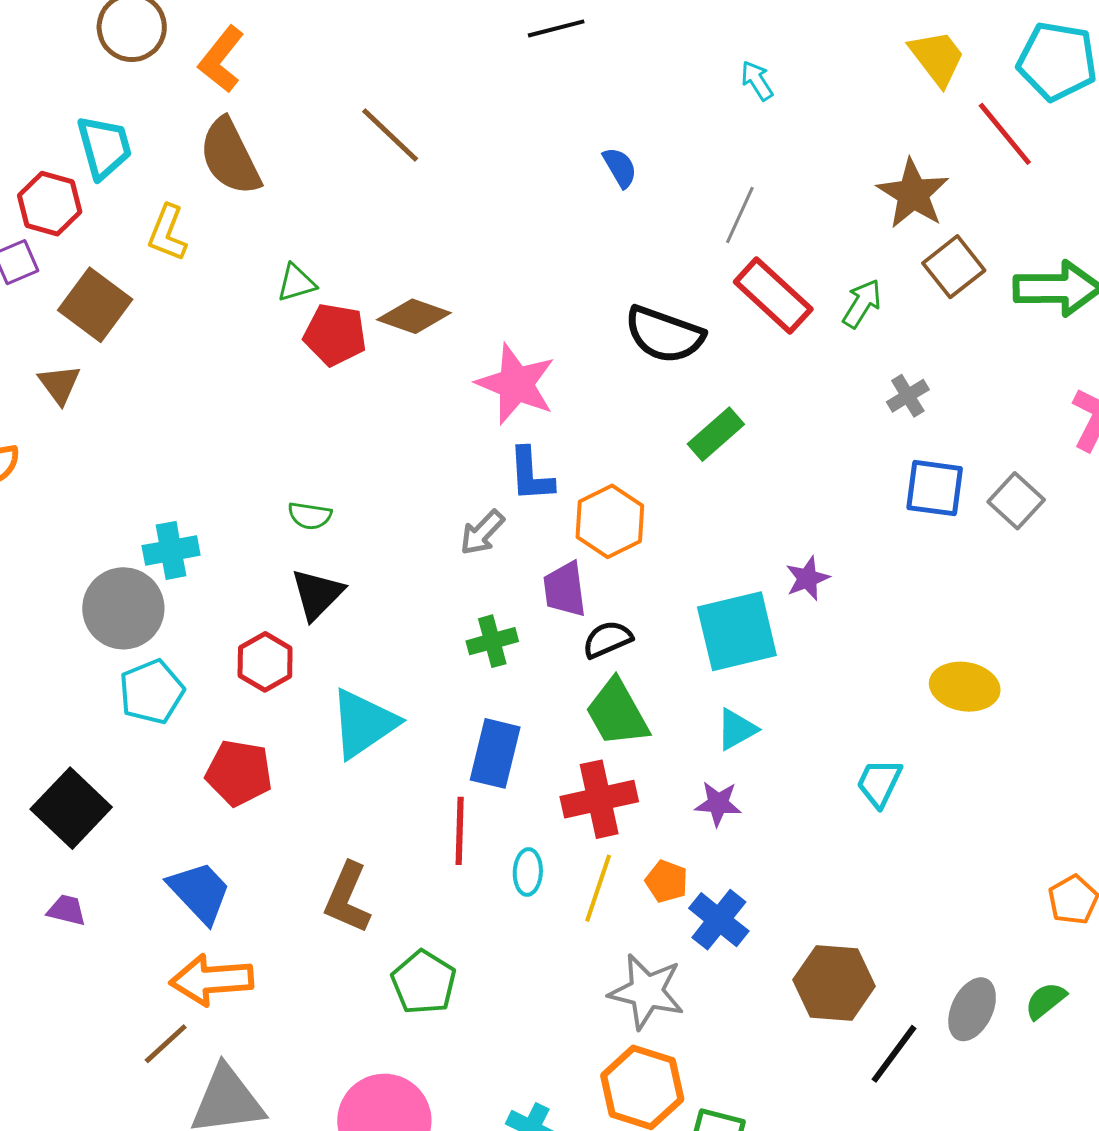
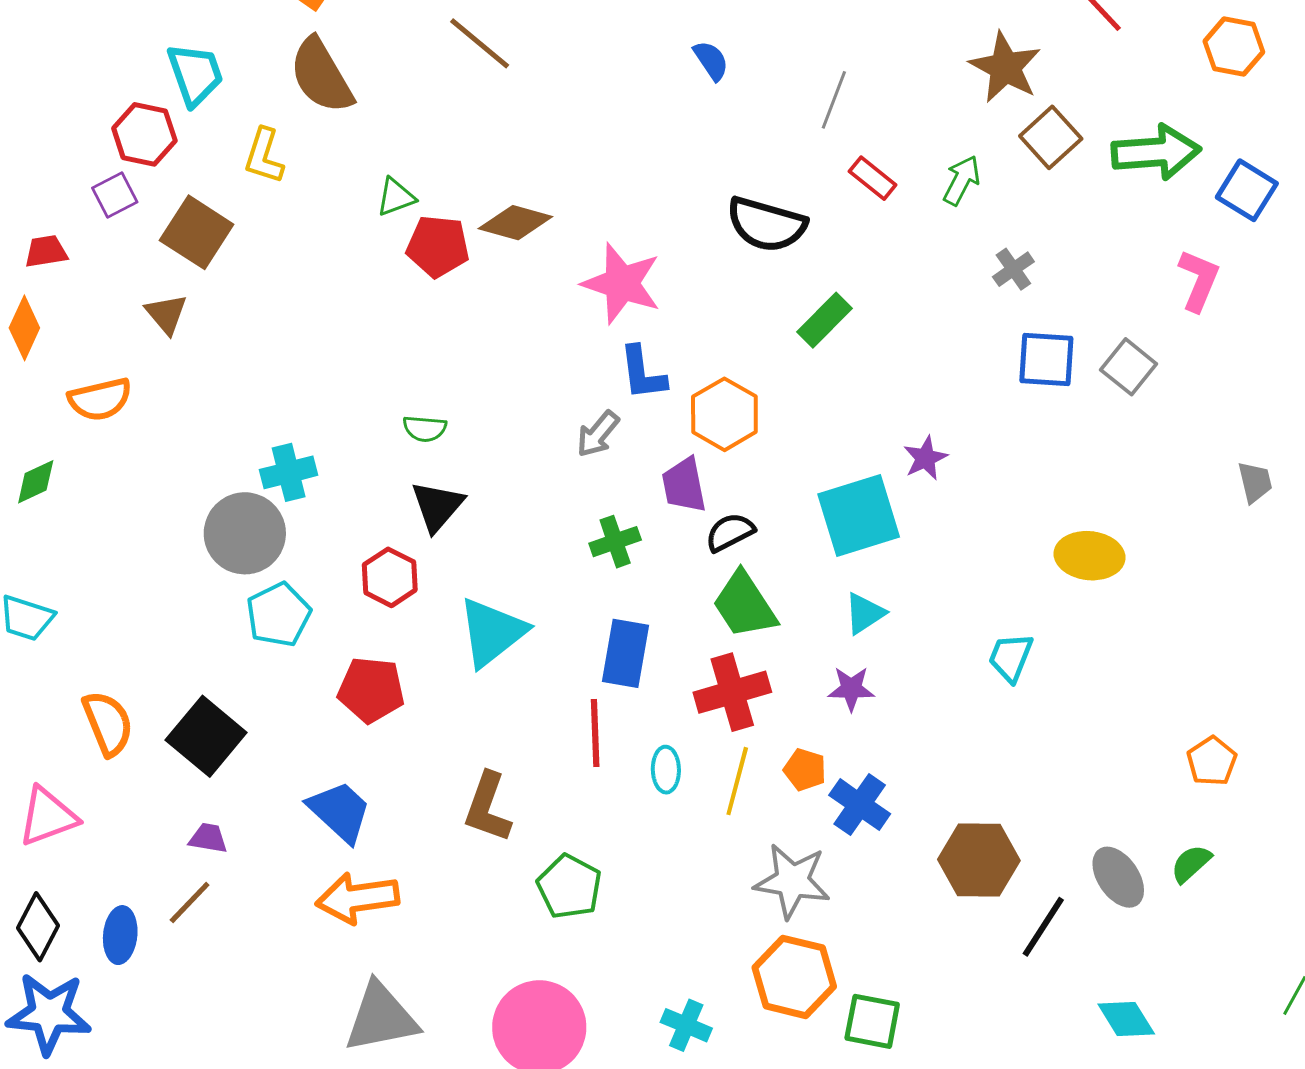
red rectangle: (773, 296) -> (873, 178), size x0.6
gray ellipse: (972, 1009) -> (1118, 877), turned -56
brown line: (166, 1044) -> (190, 903), moved

